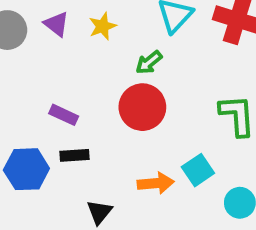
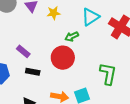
black rectangle: (75, 155) -> (33, 72), moved

